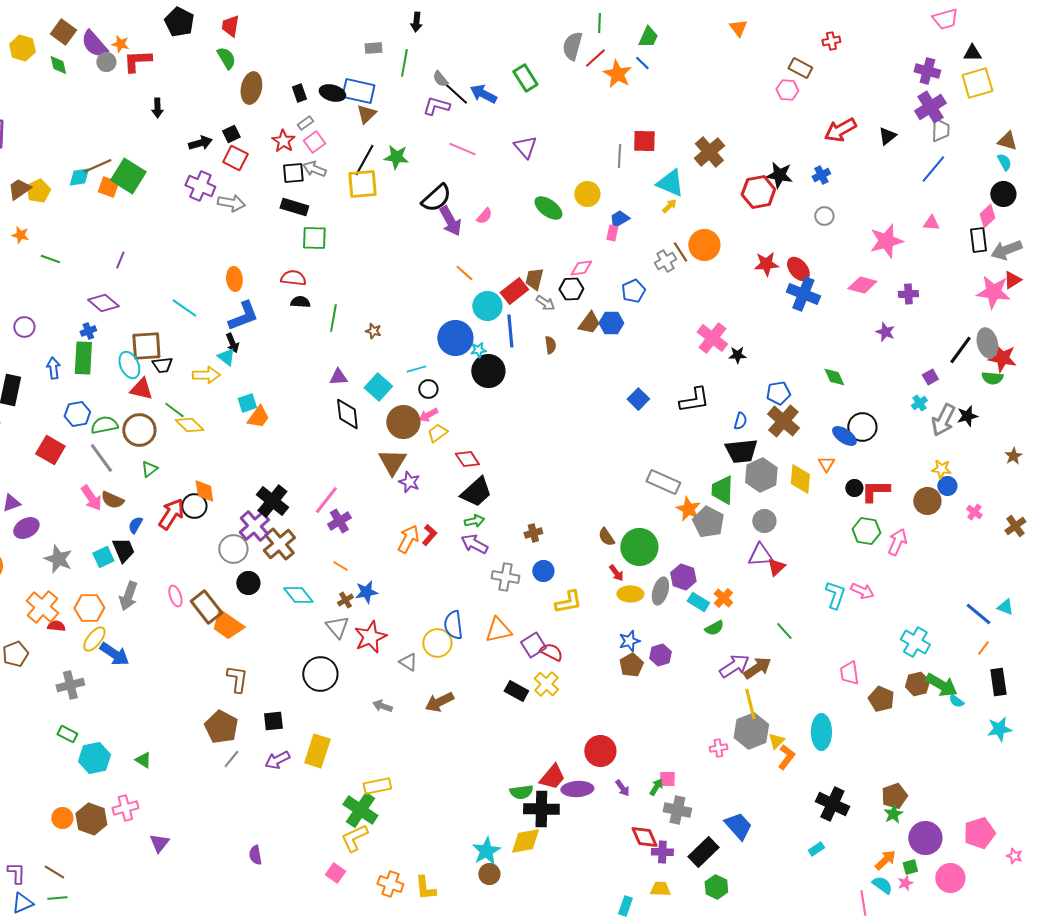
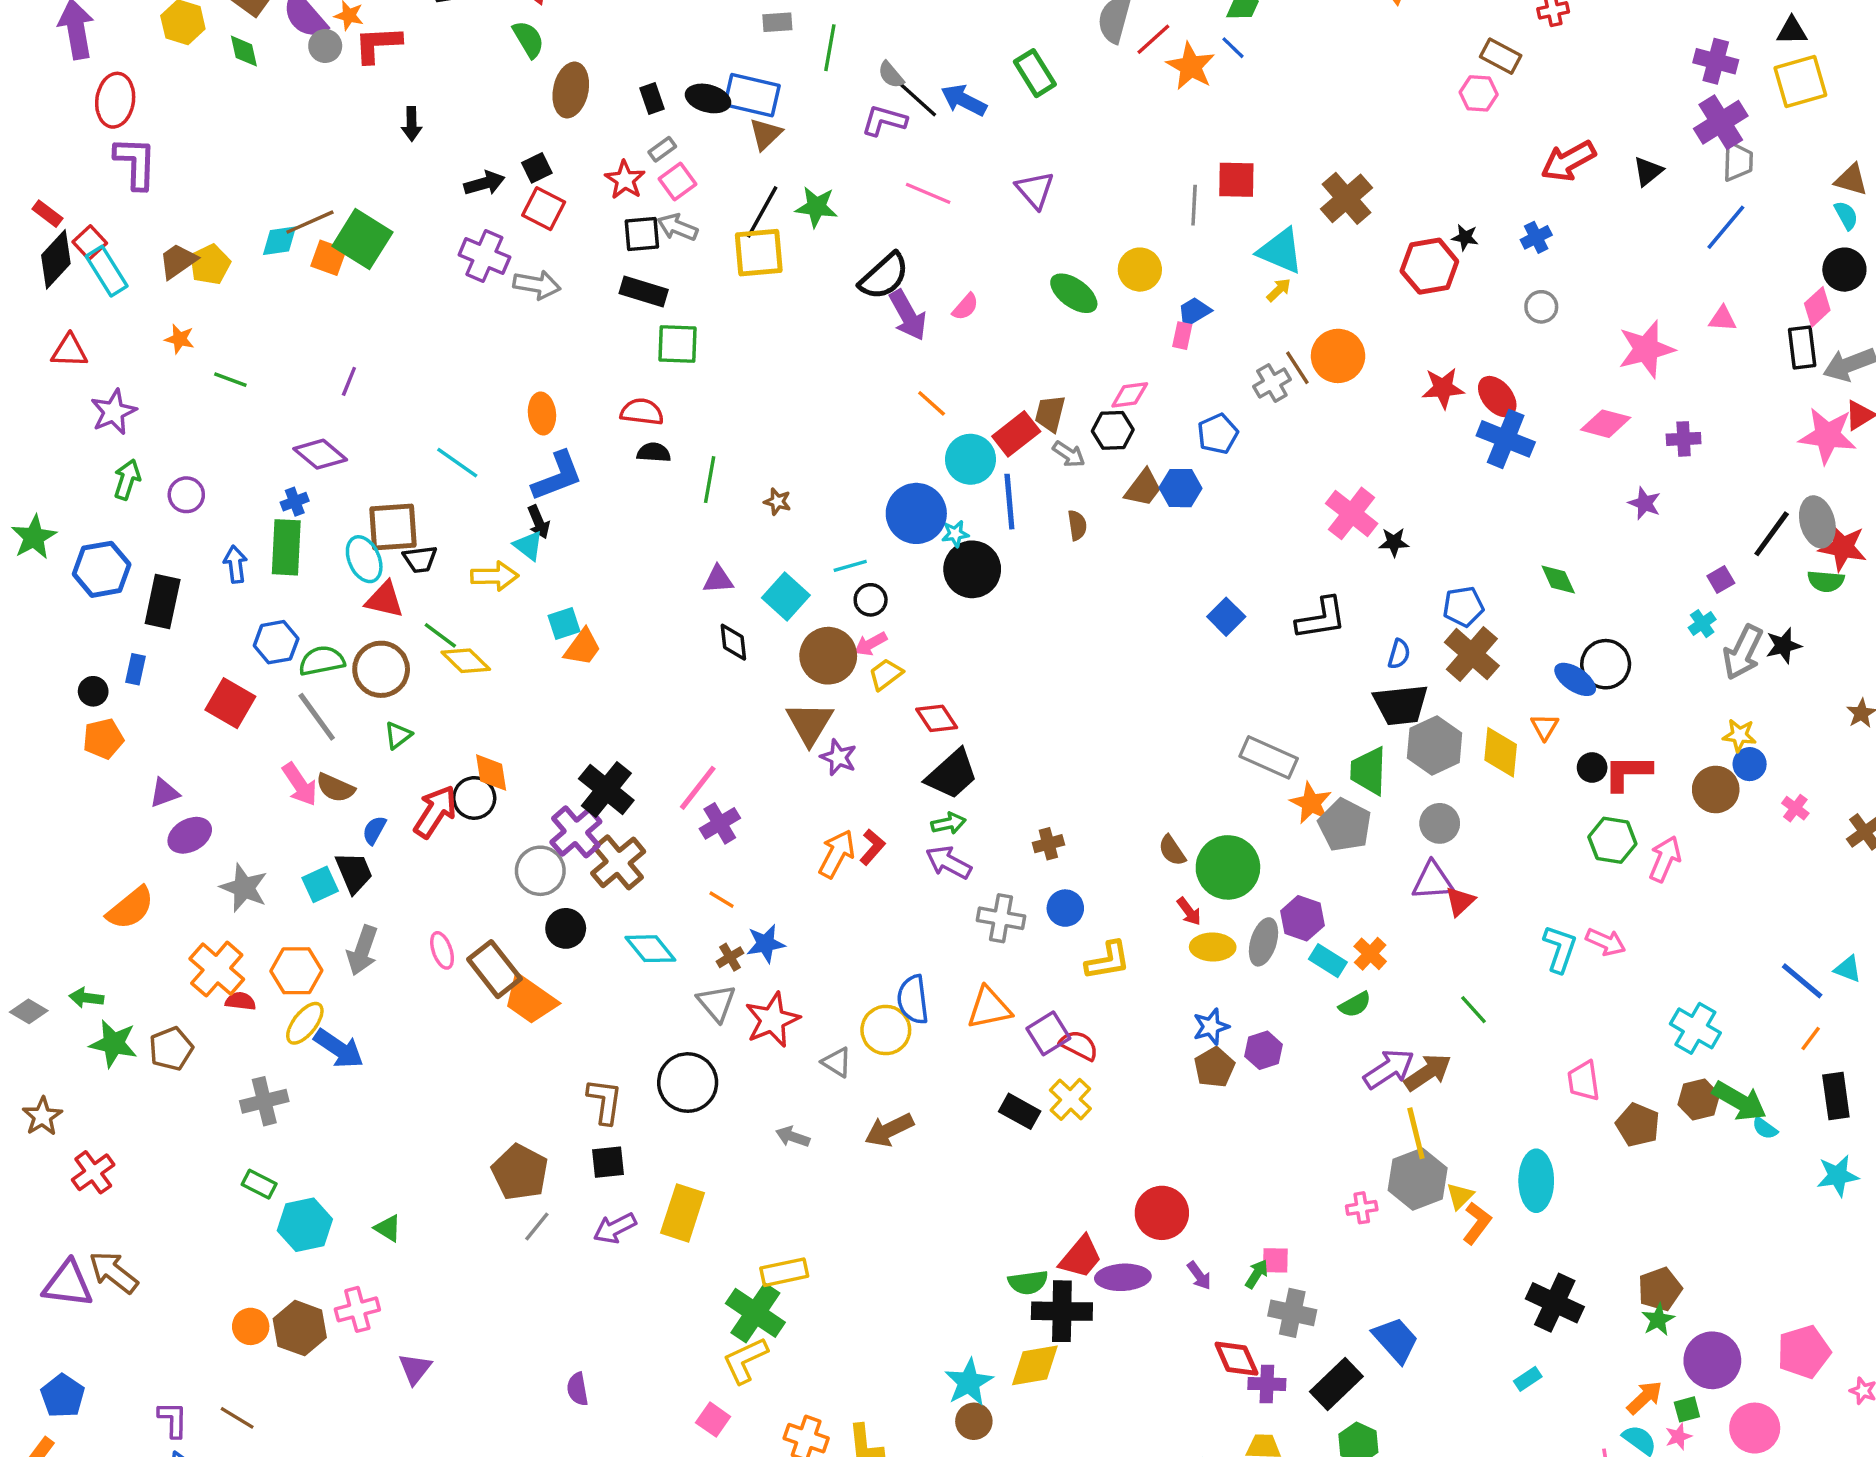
black star: (779, 175) -> (1465, 237), size x0.6
black diamond: (347, 414) -> (733, 642), size x0.7
brown L-shape: (237, 679) -> (605, 1101), moved

